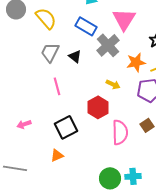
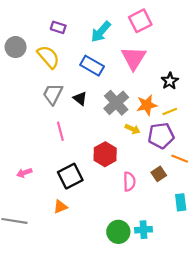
gray cross: (108, 45) -> (116, 103), moved
yellow arrow: (113, 84) -> (133, 129), moved
pink semicircle: (120, 132) -> (129, 182), size x0.7

